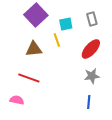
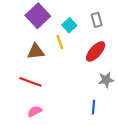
cyan square: (66, 24) -> (69, 25), turned -32
gray star: (92, 76) -> (106, 80), moved
pink semicircle: (17, 100) -> (35, 111), moved, turned -40

